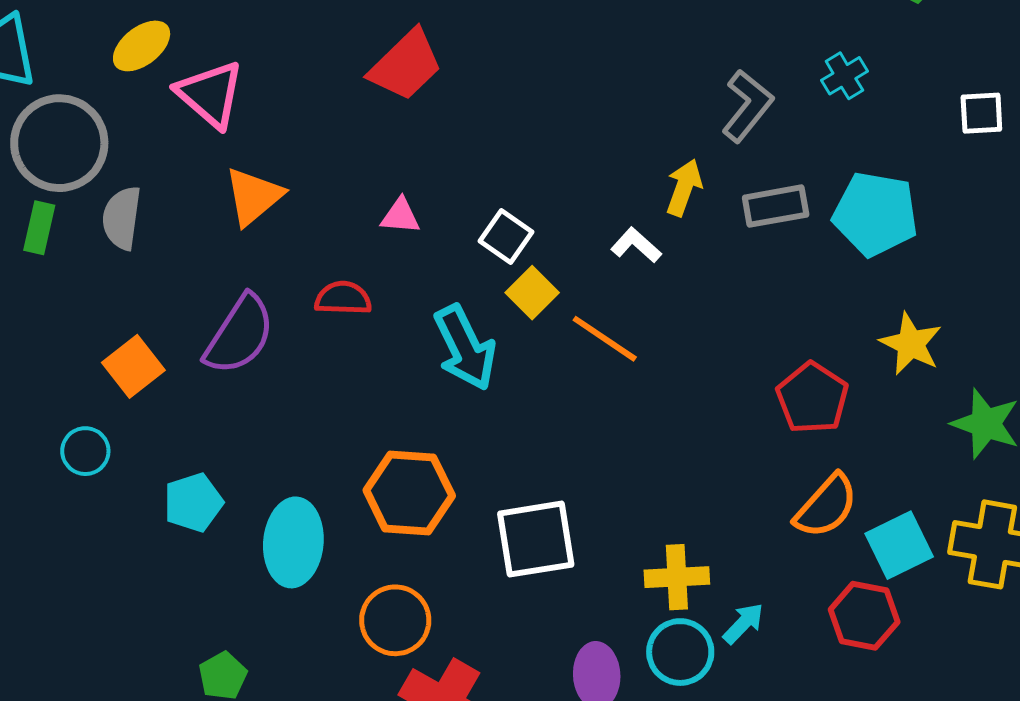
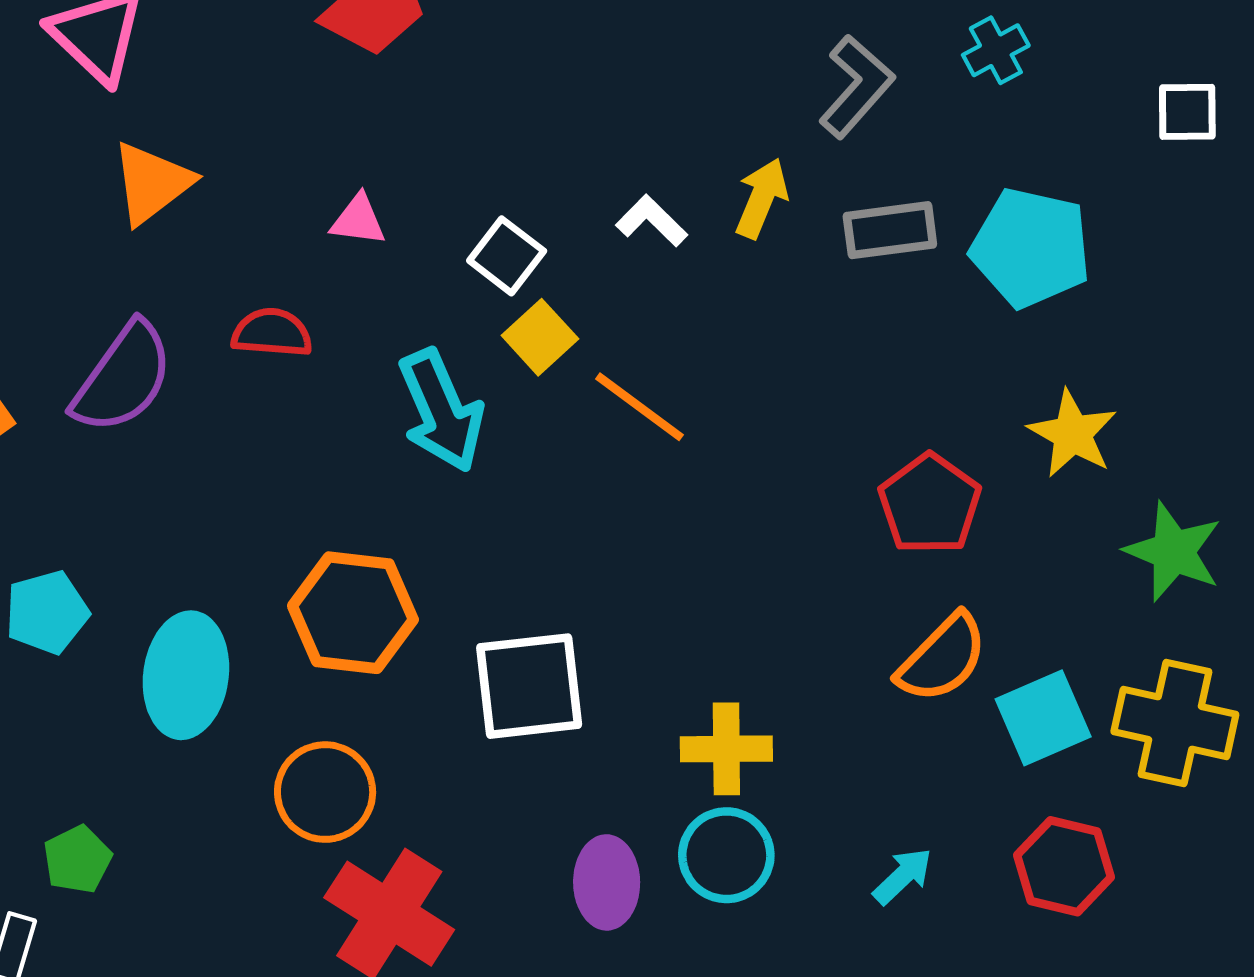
white L-shape: (636, 245) -> (652, 221), moved
red hexagon: (864, 616) -> (1064, 866), moved
cyan arrow: (743, 623) -> (903, 876), moved

